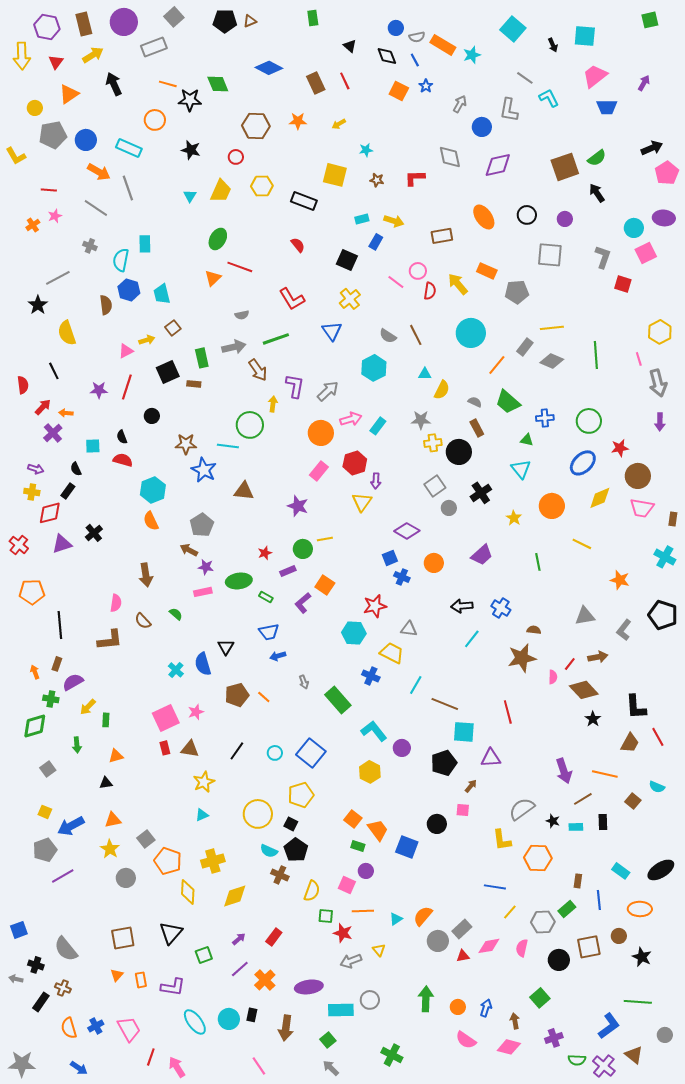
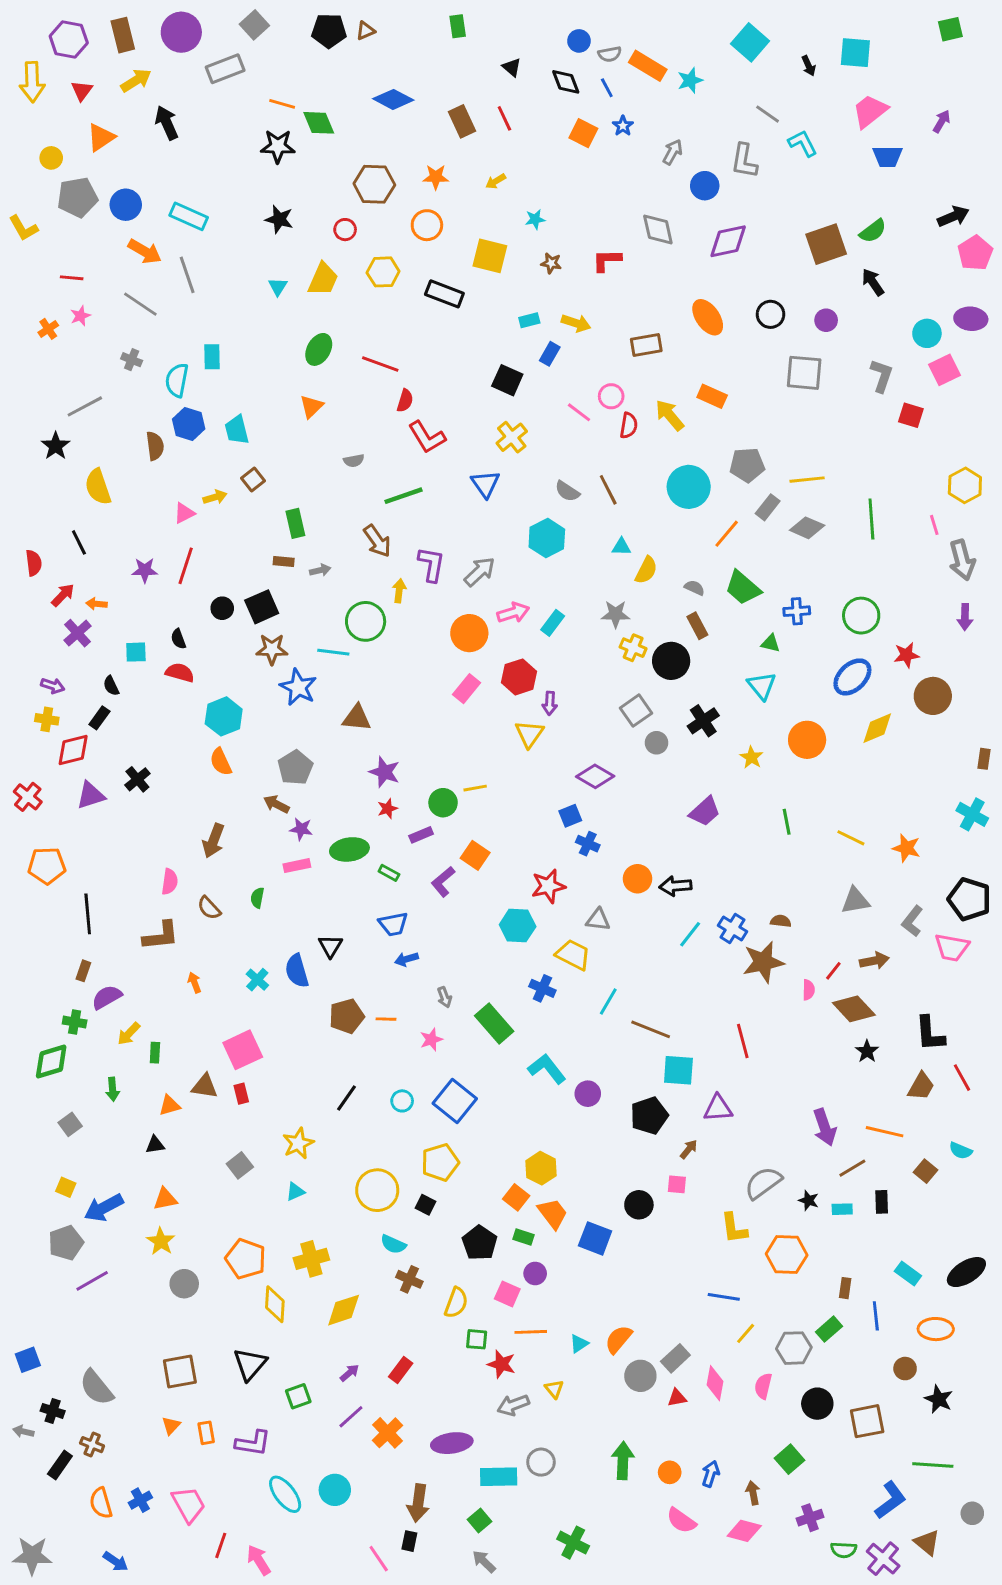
orange line: (168, 84) -> (282, 104), moved
orange circle: (155, 120) -> (427, 225), moved
red semicircle: (298, 245) -> (405, 401), moved, turned 56
red line: (240, 267) -> (380, 364), moved
gray pentagon: (517, 292) -> (747, 465), moved
gray arrow: (234, 347) -> (320, 570), moved, size x0.6
black square: (168, 372) -> (262, 607), moved
yellow cross: (433, 443) -> (633, 648), turned 30
purple star: (298, 506) -> (385, 772), moved
pink trapezoid: (642, 508) -> (952, 947), moved
yellow line: (582, 544) -> (851, 838), moved
orange circle: (434, 563) -> (637, 879), moved
brown arrow: (146, 575) -> (213, 841), turned 30
blue cross: (501, 608) -> (733, 928), moved
green semicircle: (176, 614) -> (257, 898), turned -120
orange arrow: (35, 672) -> (194, 983), moved
orange line: (264, 697) -> (386, 1019), turned -40
pink star: (196, 712) -> (431, 1040), moved
brown triangle: (190, 749) -> (205, 1086), moved
yellow hexagon: (370, 772) -> (541, 1168), moved
gray square: (146, 839) -> (240, 1165), moved
black pentagon: (296, 850) -> (480, 1243), moved
pink diamond: (489, 946) -> (715, 1383), turned -70
brown square: (589, 947) -> (867, 1421), moved
black rectangle: (252, 1015) -> (409, 1541), moved

